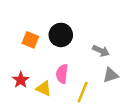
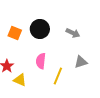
gray arrow: (101, 51) -> (73, 33), moved
yellow triangle: (44, 88) -> (20, 80), moved

